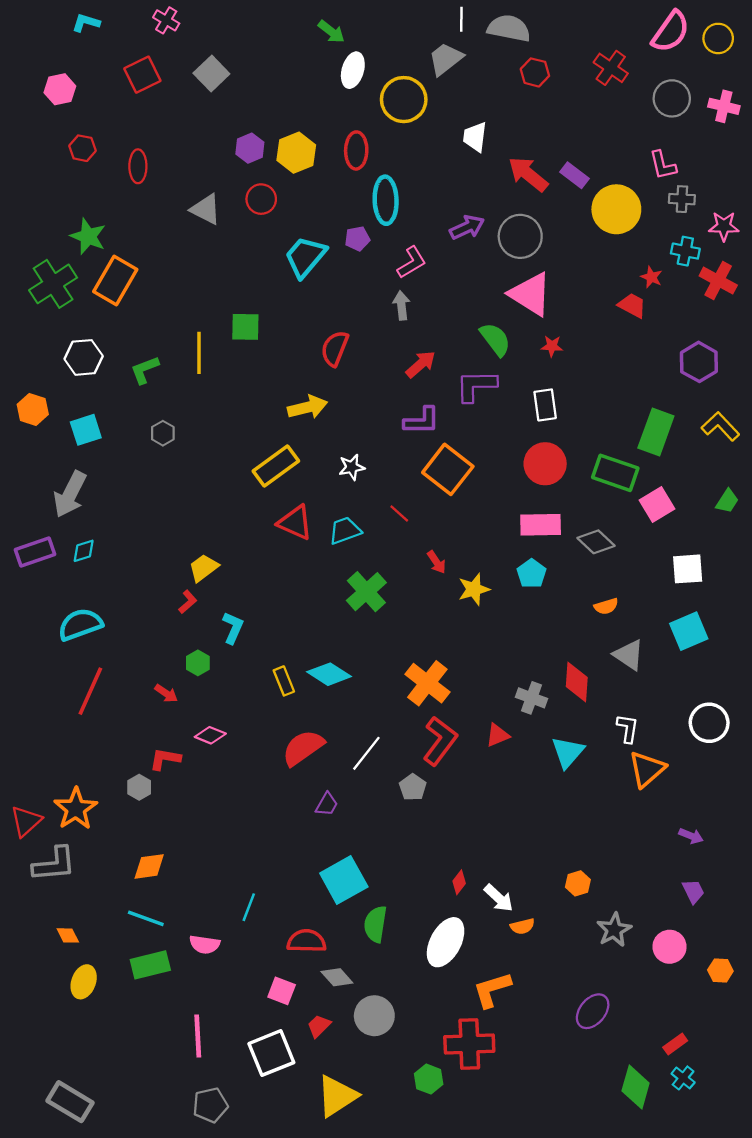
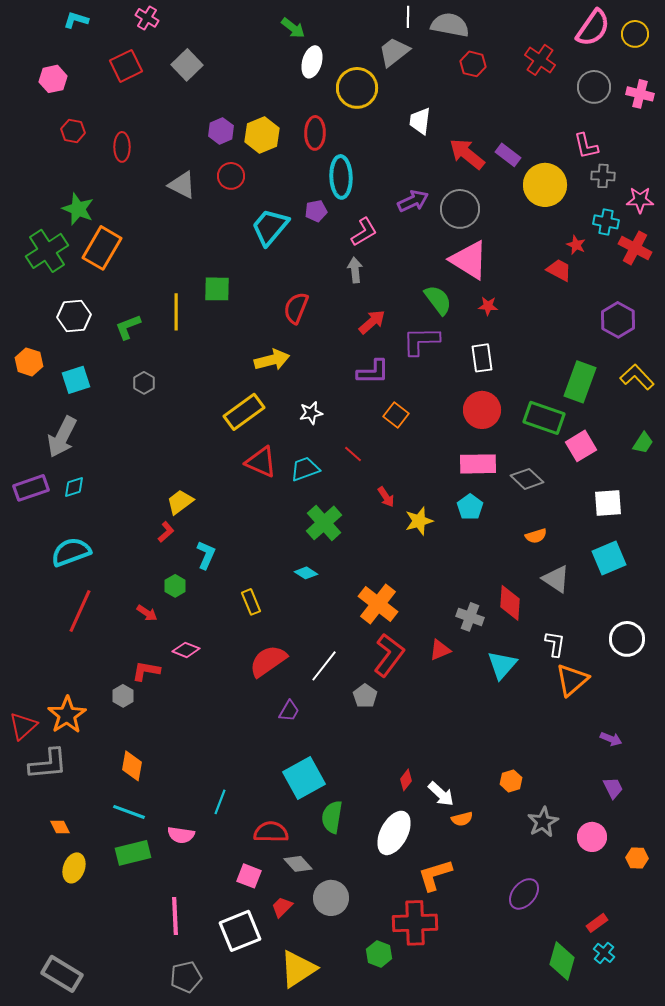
orange square: (448, 469) -> (396, 415), size x0.6
cyan diamond: (329, 674) -> (306, 573), moved, size x0.6
orange diamond: (149, 866) -> (132, 766), turned -72

